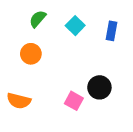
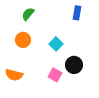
cyan square: (75, 26) -> (56, 44), moved
blue rectangle: (112, 31) -> (77, 13), moved

